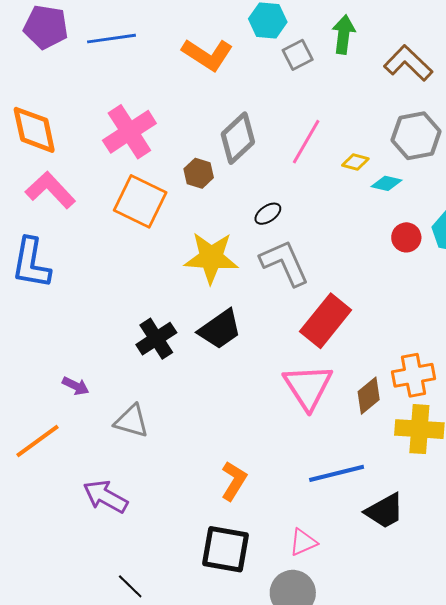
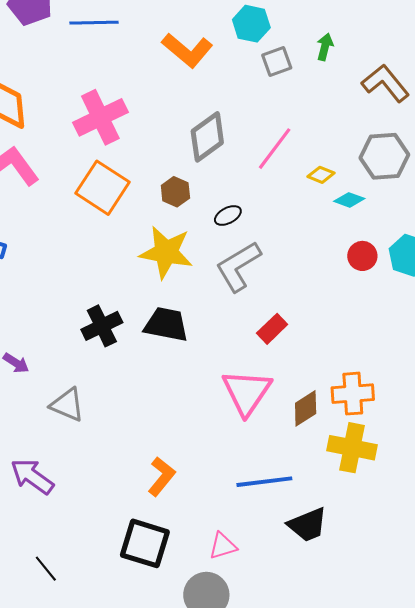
green arrow: (344, 34) -> (325, 47), size x0.7
brown hexagon: (199, 173) -> (175, 192), moved
gray L-shape: (284, 263) -> (238, 266), turned -104
red rectangle: (326, 321) -> (272, 329), size x0.6
black trapezoid: (220, 329) -> (166, 324), turned -141

